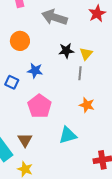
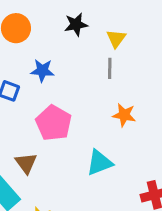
black star: (66, 51) -> (76, 25), moved
brown triangle: (25, 140) -> (26, 163), moved

